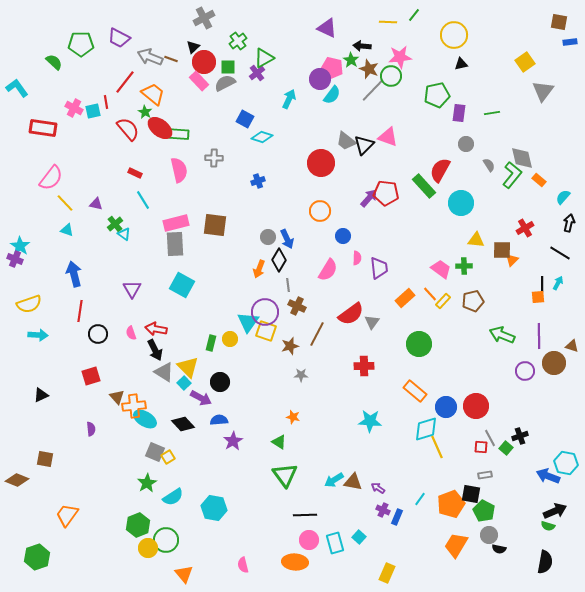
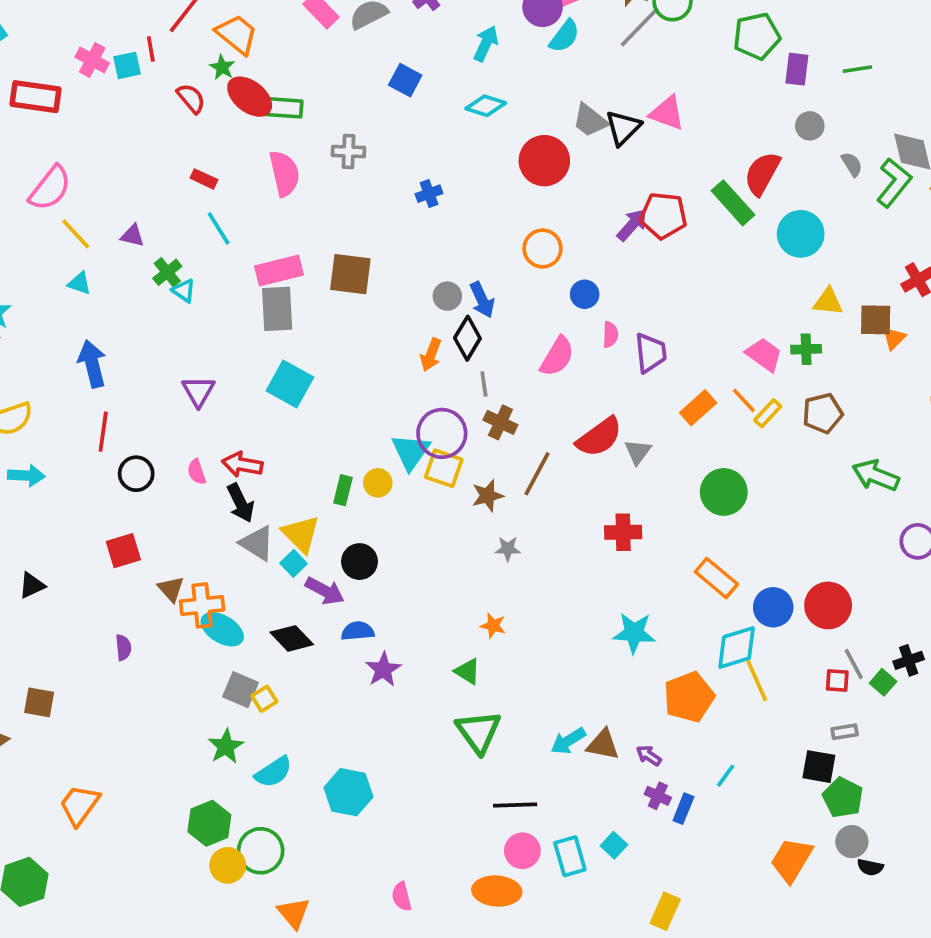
red semicircle: (128, 129) -> (191, 98), size x0.7
cyan diamond: (262, 137) -> (486, 106), moved
orange pentagon: (451, 504) -> (689, 697), moved

